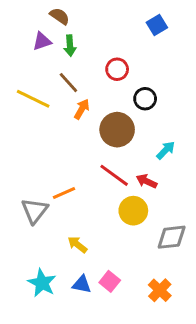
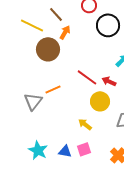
black circle: (145, 99) -> (108, 25), size x1.5
brown circle: (117, 130) -> (48, 49), moved
yellow arrow: (77, 245) -> (85, 124), moved
pink square: (110, 281) -> (84, 149), turned 32

